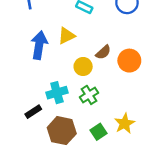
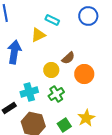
yellow triangle: (66, 36) -> (38, 35), moved
orange circle: (129, 61) -> (84, 74), moved

